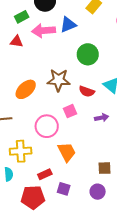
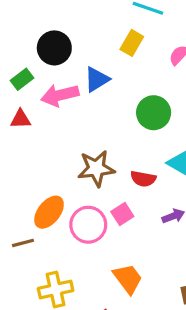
green circle: (88, 54) -> (154, 113), moved
orange ellipse: (26, 89) -> (49, 212), moved
pink circle: (47, 126) -> (88, 225), moved

